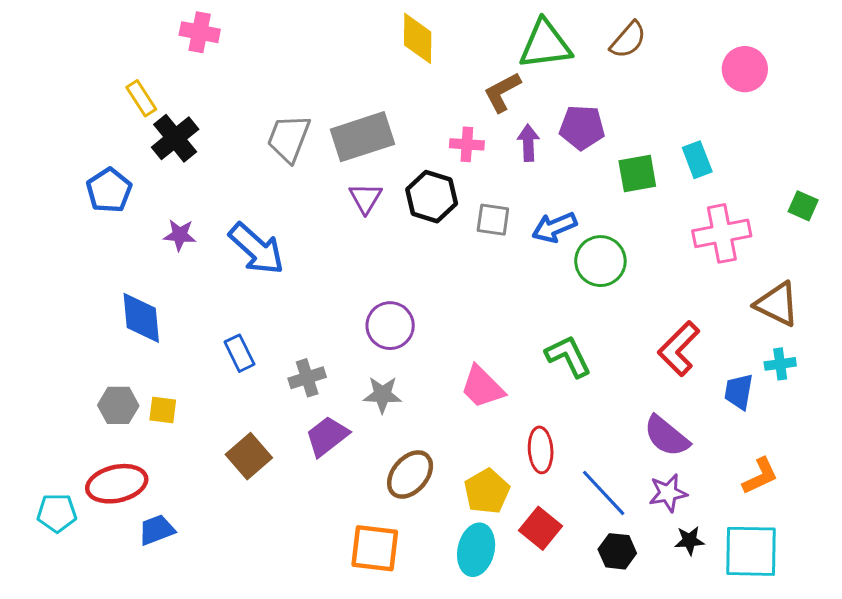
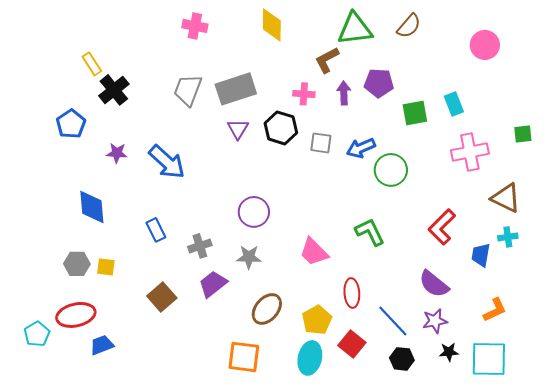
pink cross: (200, 32) -> (195, 26), moved
green square: (803, 206) -> (523, 134), turned -30
cyan pentagon: (57, 513) -> (37, 334), turned -30

